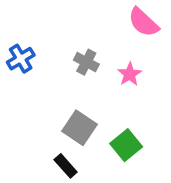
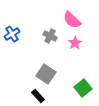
pink semicircle: (143, 22) -> (72, 20), moved
green square: (126, 145) -> (83, 88), moved

